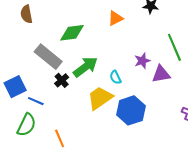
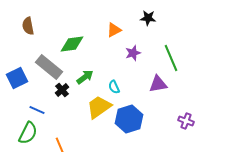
purple star: (142, 61) -> (133, 53), moved
green arrow: (85, 67) -> (85, 77), size x0.7
blue square: (15, 87) -> (17, 78), moved

